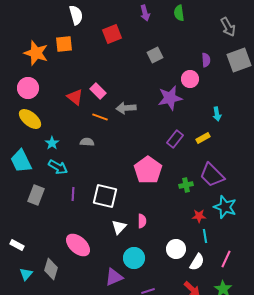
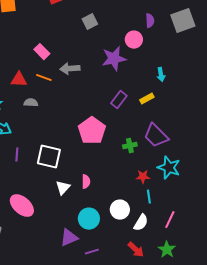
gray square: (155, 55) -> (90, 22), moved
red triangle: (75, 97) -> (19, 80), moved, turned -36
cyan circle: (134, 258) -> (89, 219), moved
purple triangle: (114, 277) -> (69, 238), moved

